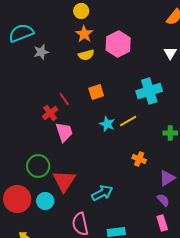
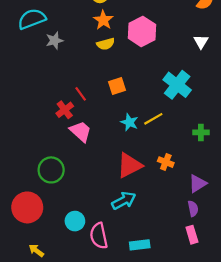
cyan cross: (149, 91) -> (177, 85), turned -35
pink trapezoid: (64, 132) -> (81, 131), turned -30
red triangle: (64, 181) -> (129, 165), moved, turned 30
purple semicircle: (163, 200) -> (193, 209), turned 32
cyan circle: (45, 201) -> (75, 221), moved

